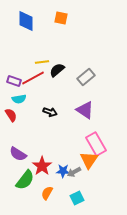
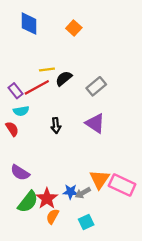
orange square: (61, 18) -> (74, 28), moved, turned 32
purple rectangle: (14, 81) -> (16, 91), turned 32
black arrow: (50, 112) -> (56, 126), turned 64
pink rectangle: (96, 144) -> (122, 185), moved, turned -35
red star: (42, 166) -> (47, 198), moved

